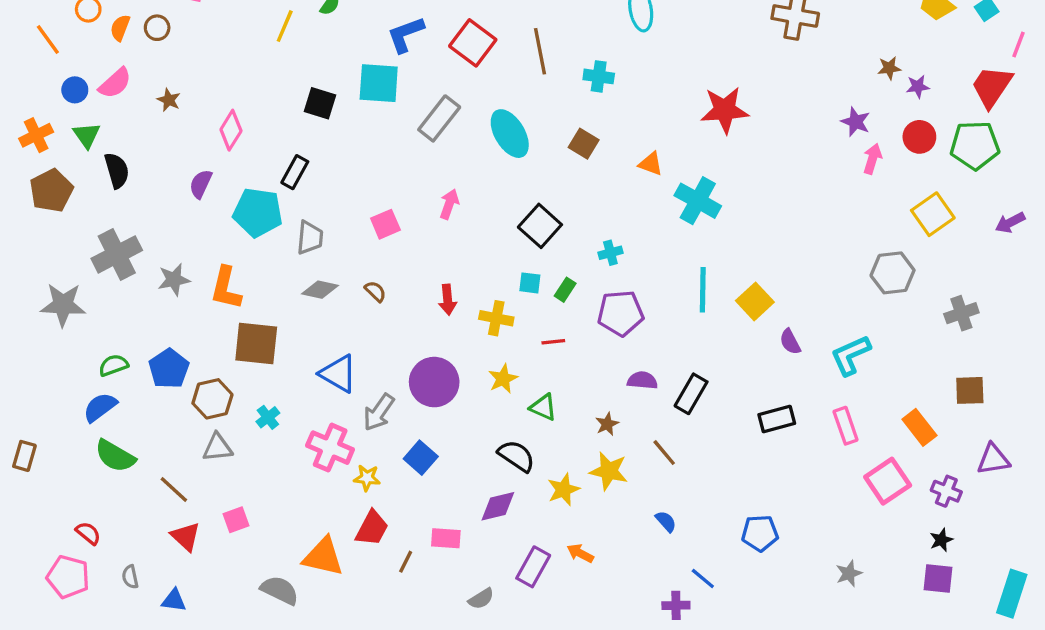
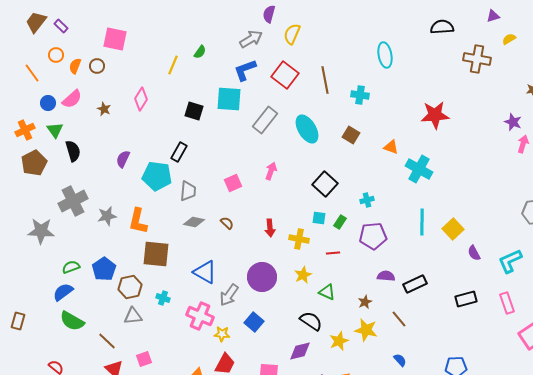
pink diamond: (231, 130) -> (141, 99), moved
black rectangle: (691, 394) -> (415, 284), turned 35
cyan cross: (268, 417) -> (163, 298), turned -32

